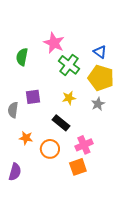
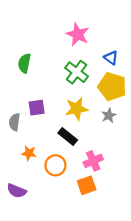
pink star: (54, 43) -> (78, 34), moved
yellow star: (69, 98) -> (77, 109), size x1.5
purple semicircle: (15, 172) -> (17, 191), turned 96

